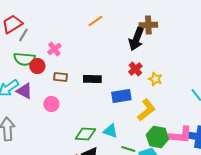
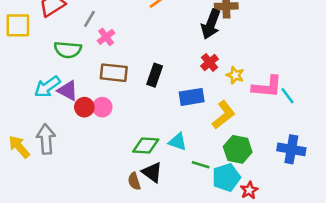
gray line: (23, 35) -> (89, 19), moved
red circle: (37, 66) -> (84, 107), moved
brown rectangle: (60, 77) -> (114, 73), size x1.5
black rectangle: (92, 79) -> (155, 75), turned -72
pink L-shape: (180, 135) -> (267, 87), moved

